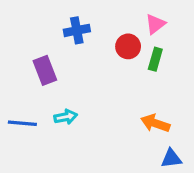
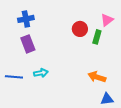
pink triangle: (155, 24) -> (107, 20), moved
blue cross: (77, 30) -> (26, 19), moved

